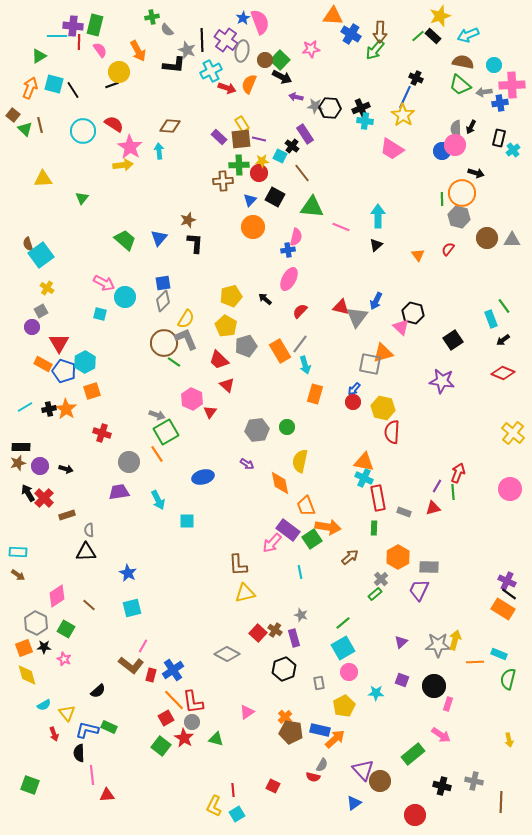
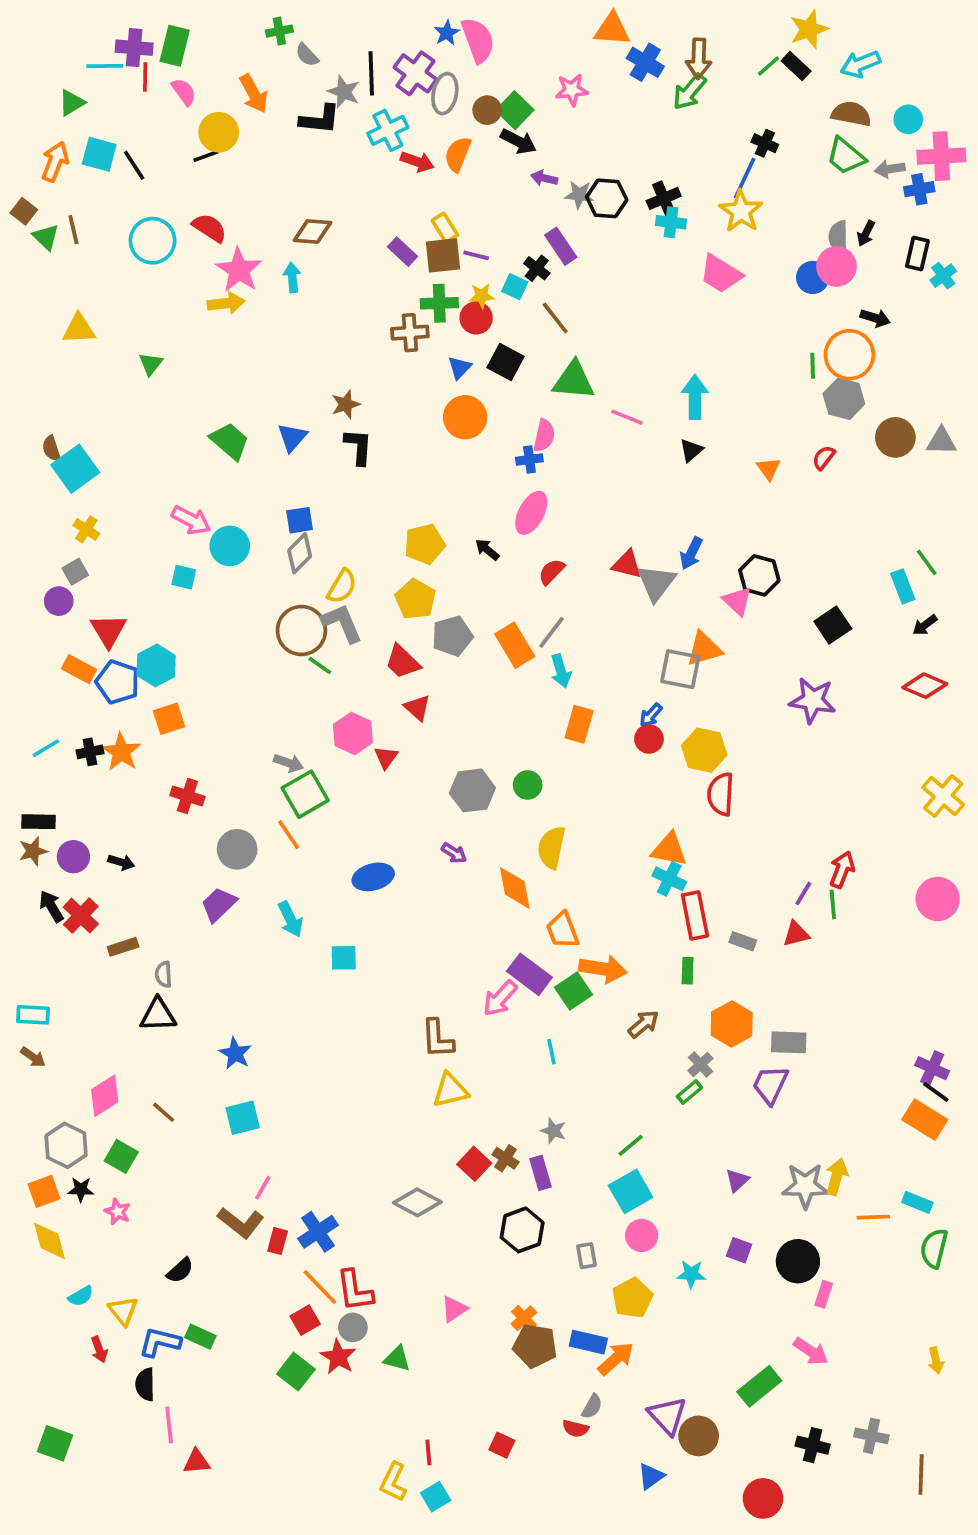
purple trapezoid: (119, 492) -> (219, 904), turned -35

